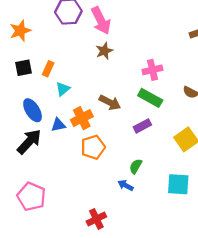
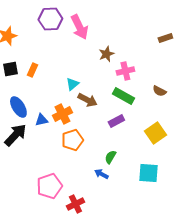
brown star: (104, 51) -> (106, 54), moved
cyan triangle: (63, 89) -> (72, 84), moved
pink pentagon: (31, 197) -> (49, 186), moved, turned 30

